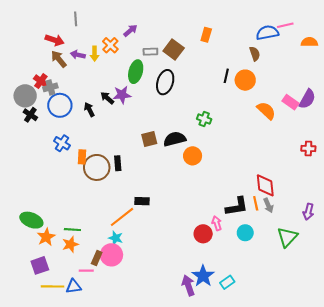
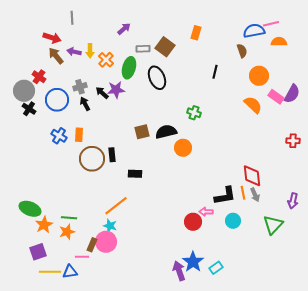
orange semicircle: (309, 42) -> (279, 42), moved
orange cross: (110, 45) -> (106, 60), moved
orange circle: (245, 80) -> (259, 76), moved
black ellipse: (165, 82) -> (157, 78), turned -40
gray cross: (50, 87) -> (80, 87), moved
orange rectangle: (82, 157) -> (79, 135), moved
black rectangle: (142, 201) -> (135, 174), moved
pink arrow: (217, 223) -> (206, 212), turned -72

